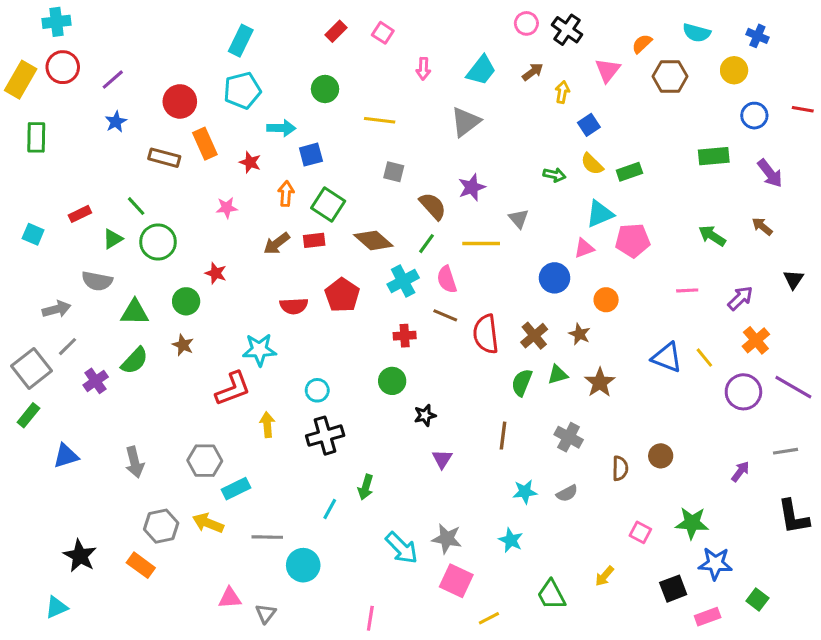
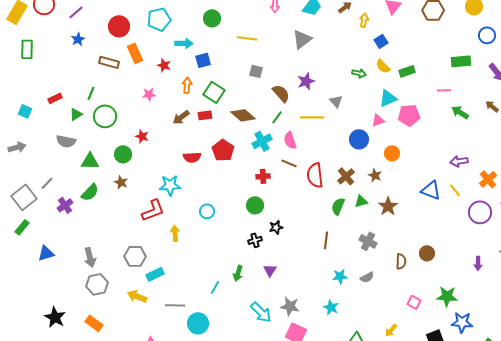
green line: (136, 206) -> (91, 93), turned 64
pink line: (687, 290) -> (444, 90), moved
purple arrow: (740, 298) -> (459, 161), moved, turned -144
gray arrow: (56, 309) -> (17, 147), moved
black cross: (325, 436) -> (255, 240), moved, size x0.6
purple triangle: (442, 459) -> (270, 270), moved
purple arrow: (740, 471) -> (478, 263), turned 144
gray hexagon: (161, 526) -> (97, 284), moved

